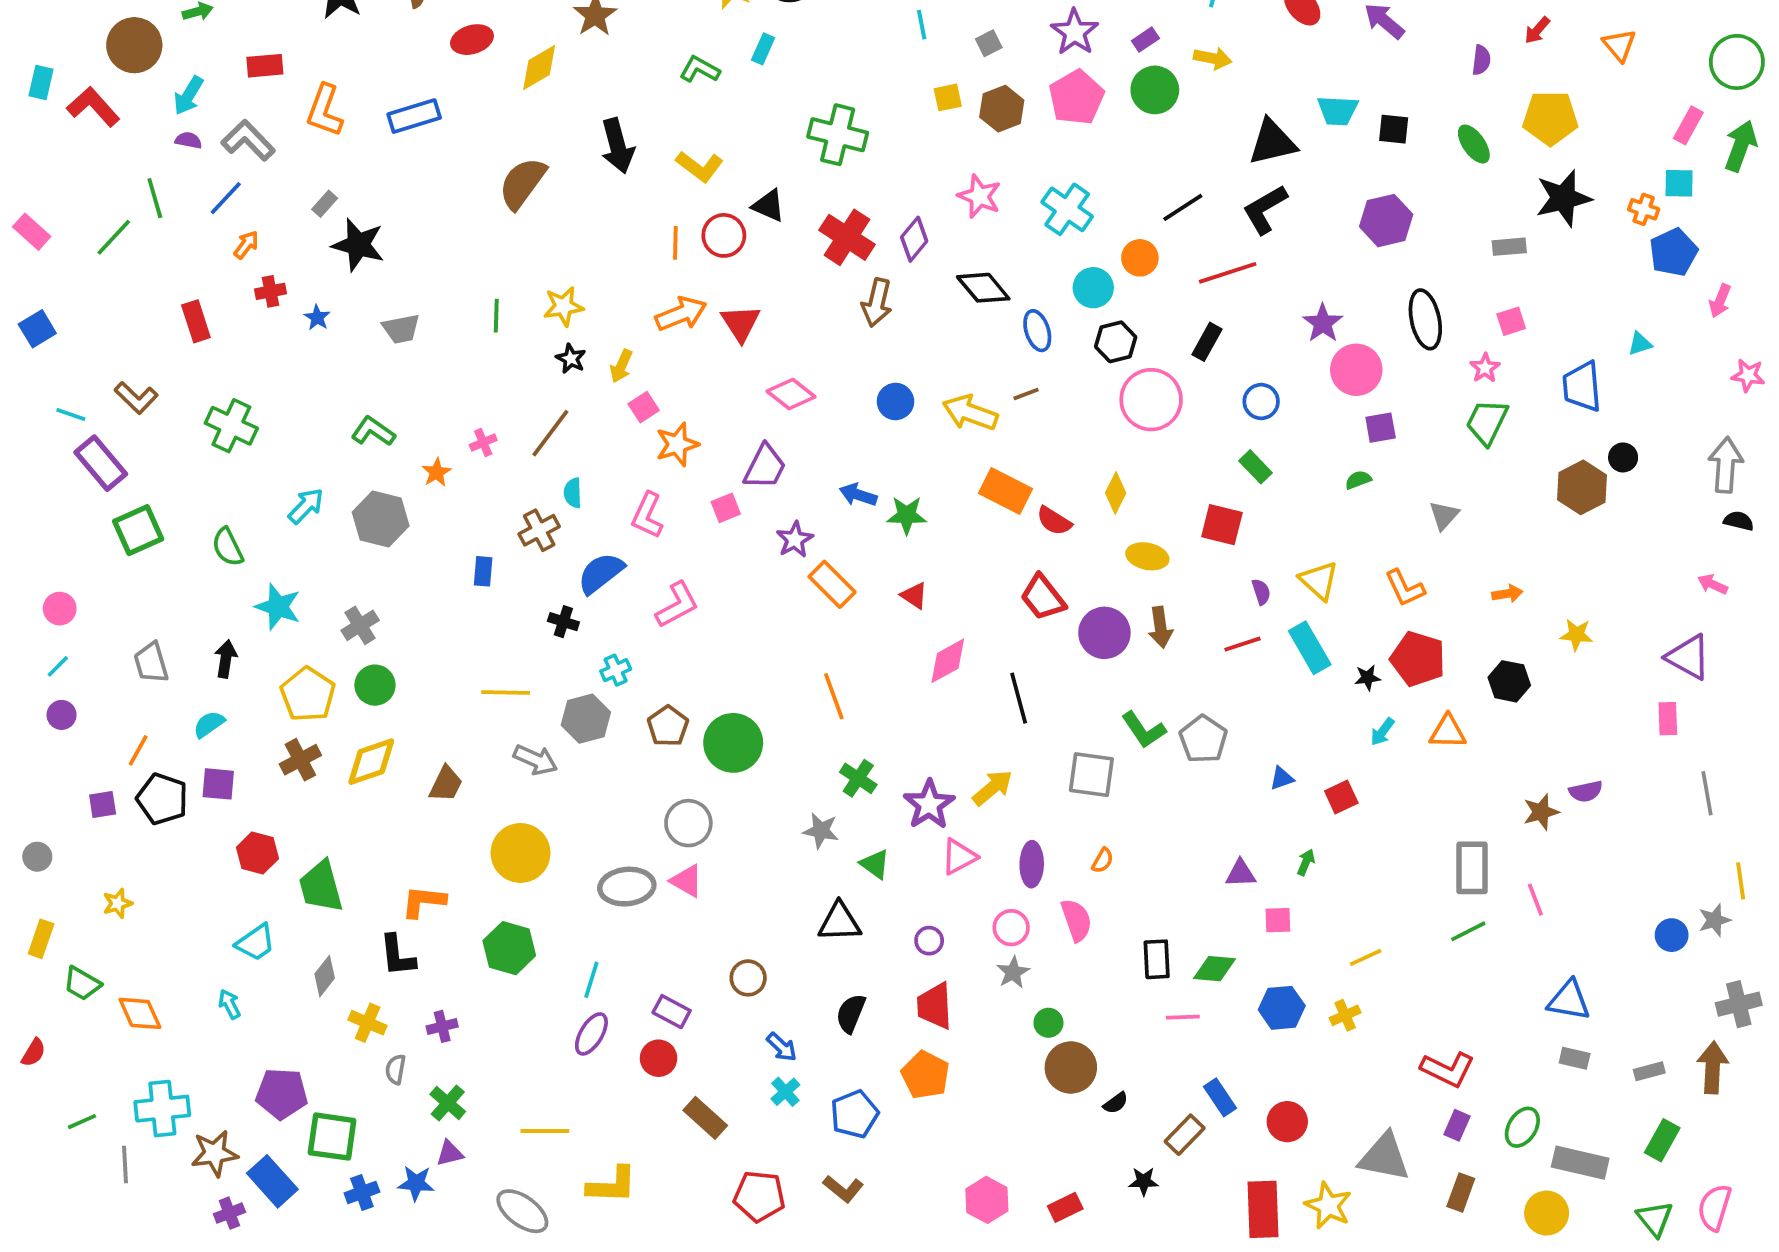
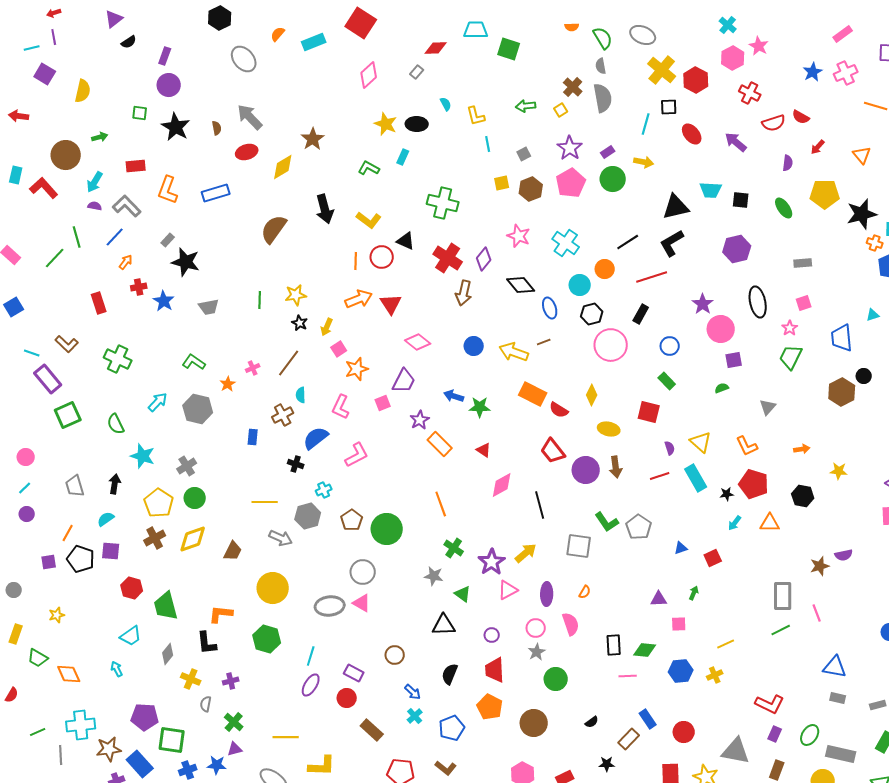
black star: (1563, 198) -> (862, 214), moved
blue star: (317, 318) -> (164, 301), size x1.5
green circle: (1048, 1023) -> (556, 679), size x1.5
brown circle: (1071, 1068) -> (534, 723), moved

